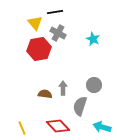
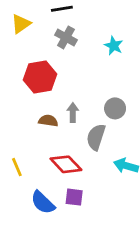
yellow triangle: (35, 23) -> (21, 24), moved, turned 35
red hexagon: (39, 49) -> (40, 77), moved

